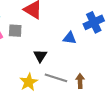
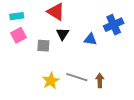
gray square: (15, 31) -> (43, 46), moved
black triangle: (40, 56) -> (62, 34), moved

